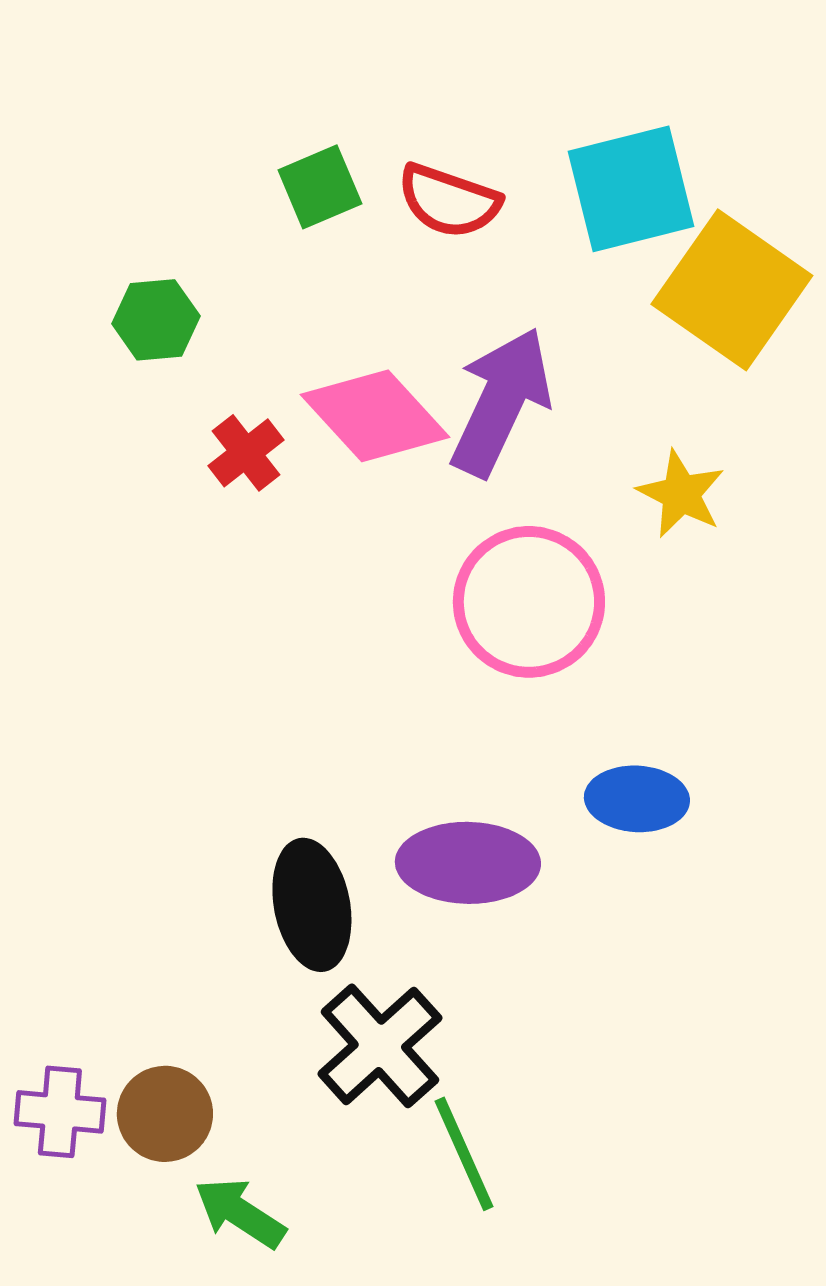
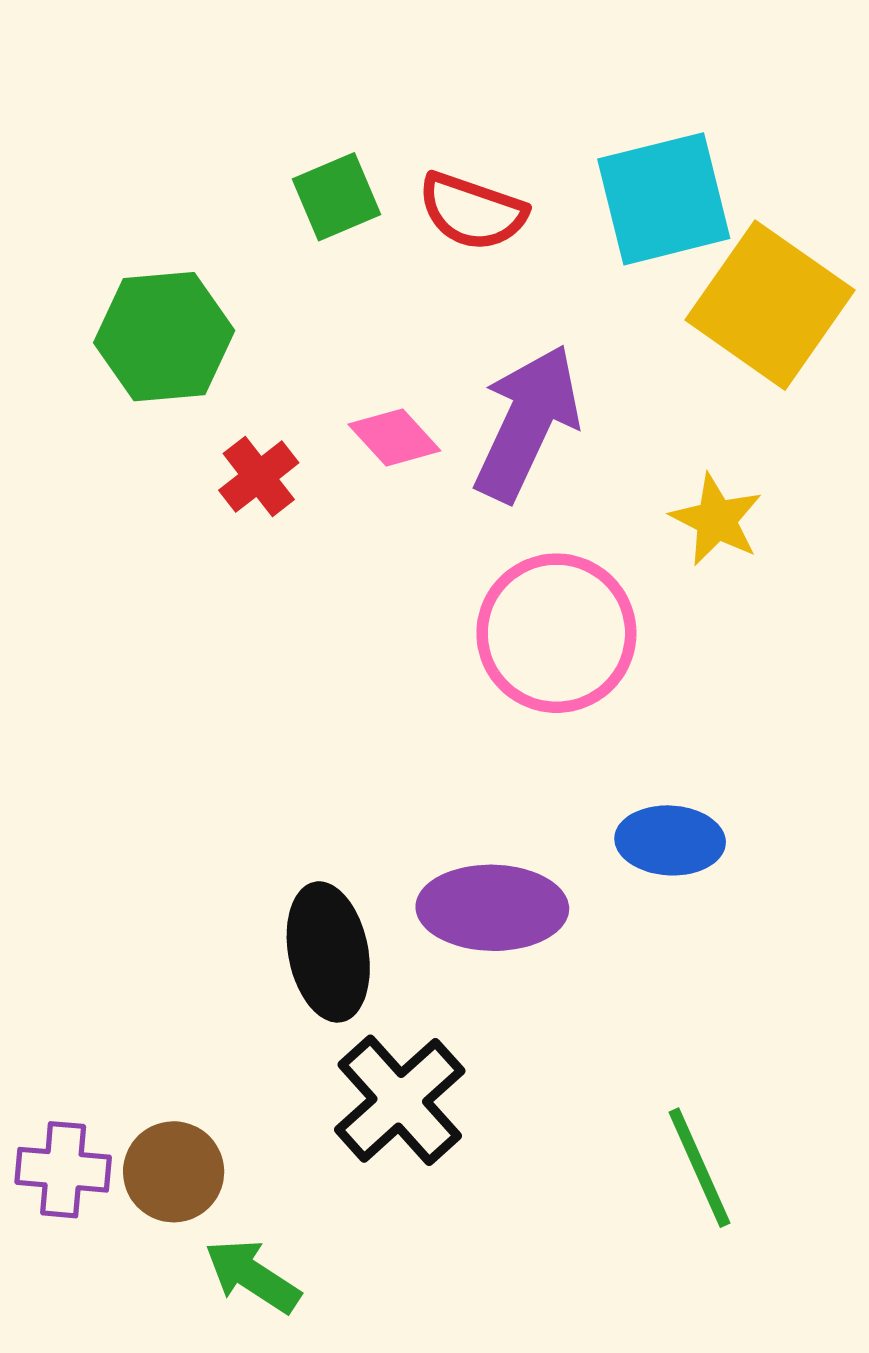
green hexagon: (156, 320) -> (164, 337), size x1.5
pink diamond: (375, 416) -> (394, 438), size x0.6
green line: (464, 1154) -> (700, 1168), moved

